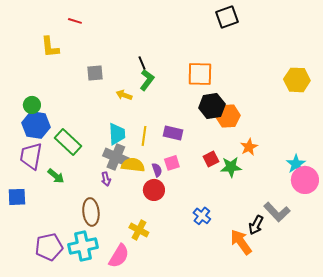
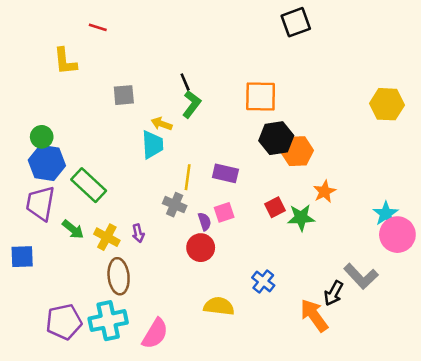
cyan trapezoid: (117, 134) -> (152, 145), moved
gray cross: (116, 157) -> (175, 205), moved, size x0.7
yellow semicircle: (133, 165) -> (219, 306), moved
yellow cross: (139, 230) -> (107, 237), moved

